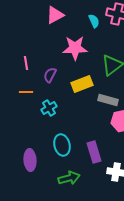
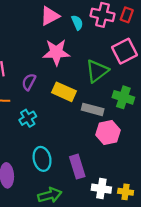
pink triangle: (55, 15) -> (50, 16), moved
yellow rectangle: (82, 84) -> (64, 92), turned 45

